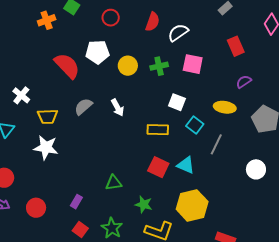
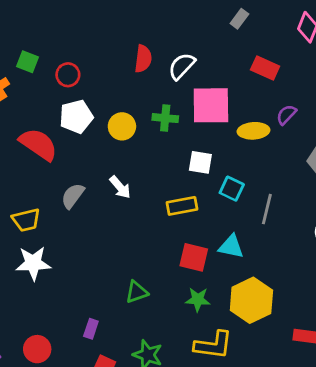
red circle: (111, 18) -> (68, 75), moved
red rectangle: (236, 46) -> (265, 68), turned -30
pink square: (193, 64) -> (211, 105), size x1.4
green cross: (159, 66) -> (165, 118), turned 30
yellow ellipse: (225, 107) -> (253, 131), moved
green star: (144, 204) -> (198, 299), moved

